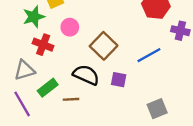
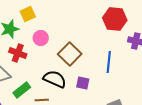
blue line: (149, 55) -> (109, 62), turned -55

